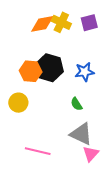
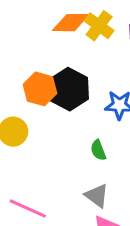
gray triangle: (81, 134) -> (97, 196), size x0.7

